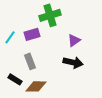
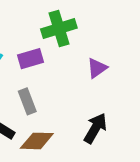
black arrow: (73, 62) -> (95, 128), moved, turned -72

